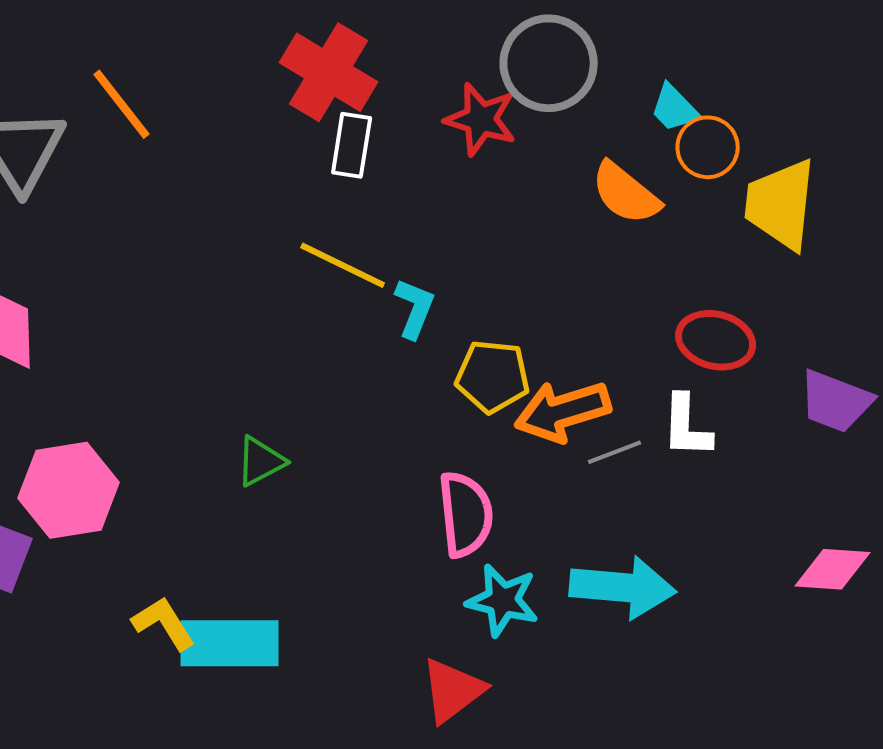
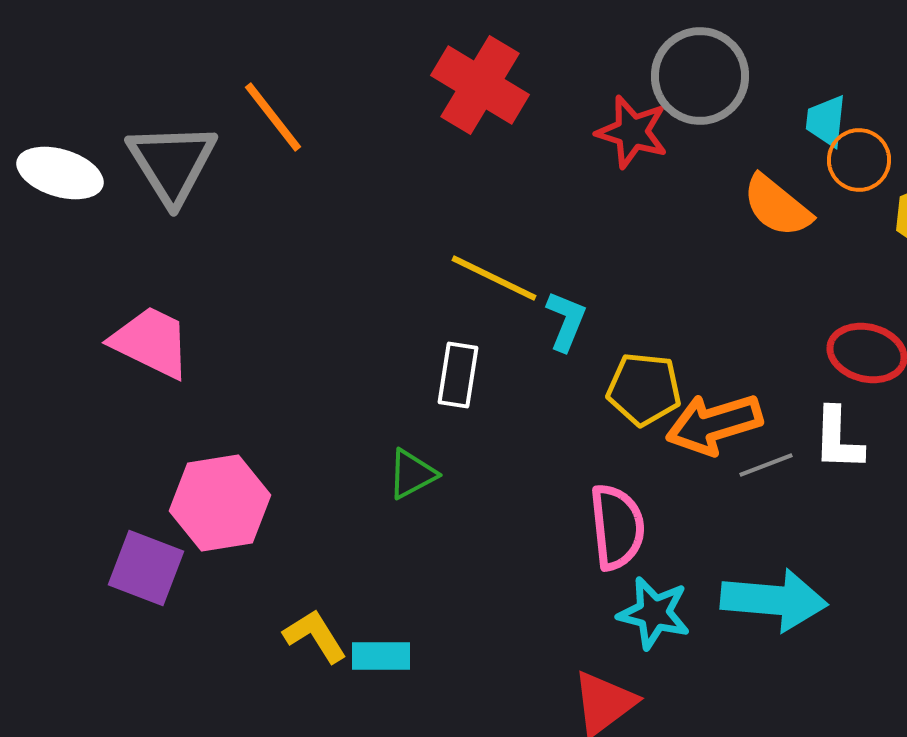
cyan trapezoid: (675, 108) -> (826, 121), turned 50
white rectangle: (352, 145) -> (458, 375), moved
cyan rectangle: (230, 643) -> (381, 656), size x0.6

